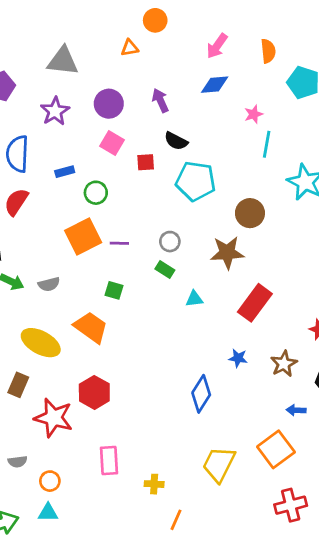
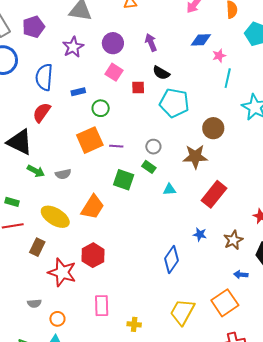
blue diamond: (215, 85) -> (201, 40), moved
green square: (114, 290) -> (124, 180), moved, size x1.5
orange trapezoid: (91, 327) -> (93, 207), turned 84

